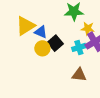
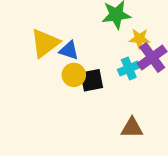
black square: (55, 43) -> (92, 80), moved, turned 35
brown triangle: (79, 75) -> (132, 128), moved

